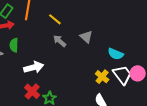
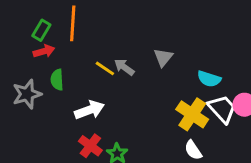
yellow line: (55, 19) -> (105, 68), moved
gray triangle: (86, 37) -> (163, 57), turned 32
yellow cross: (102, 77) -> (192, 114), size x1.5

